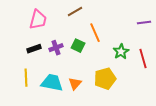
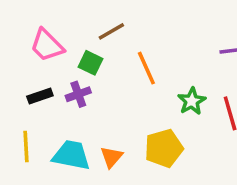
pink trapezoid: (38, 20) -> (47, 45), turned 120
green square: (78, 46) -> (91, 63), moved

